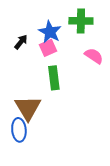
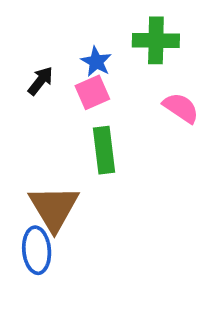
blue star: (50, 32) -> (96, 62), size x0.7

